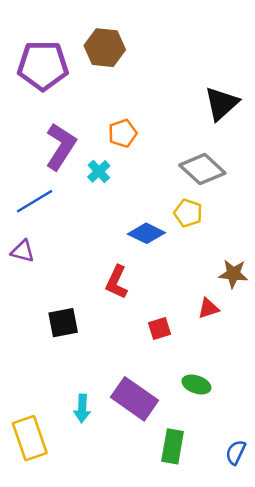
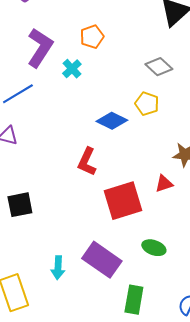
gray diamond: (202, 169) -> (159, 67), size x0.7
black square: (63, 323) -> (20, 205), moved
red square: (160, 329) -> (123, 201), size x2.0

